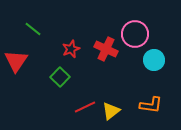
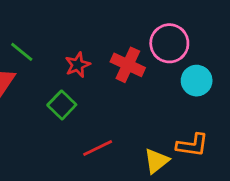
green line: (33, 29) -> (22, 52), moved
yellow triangle: (111, 111) -> (156, 161), moved

